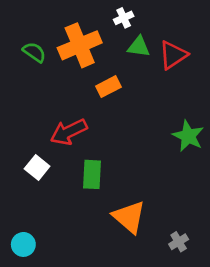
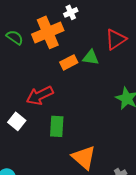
white cross: (124, 18) -> (71, 12), moved
green triangle: (139, 47) -> (91, 57), moved

